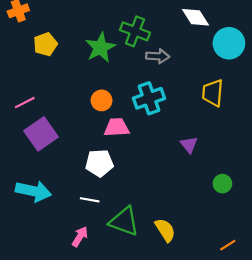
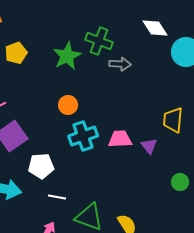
yellow trapezoid: (213, 93) -> (173, 120), moved
cyan cross: (149, 98) -> (83, 136), moved
pink trapezoid: (117, 127) -> (120, 139), moved
white pentagon: (99, 163) -> (41, 166), moved

